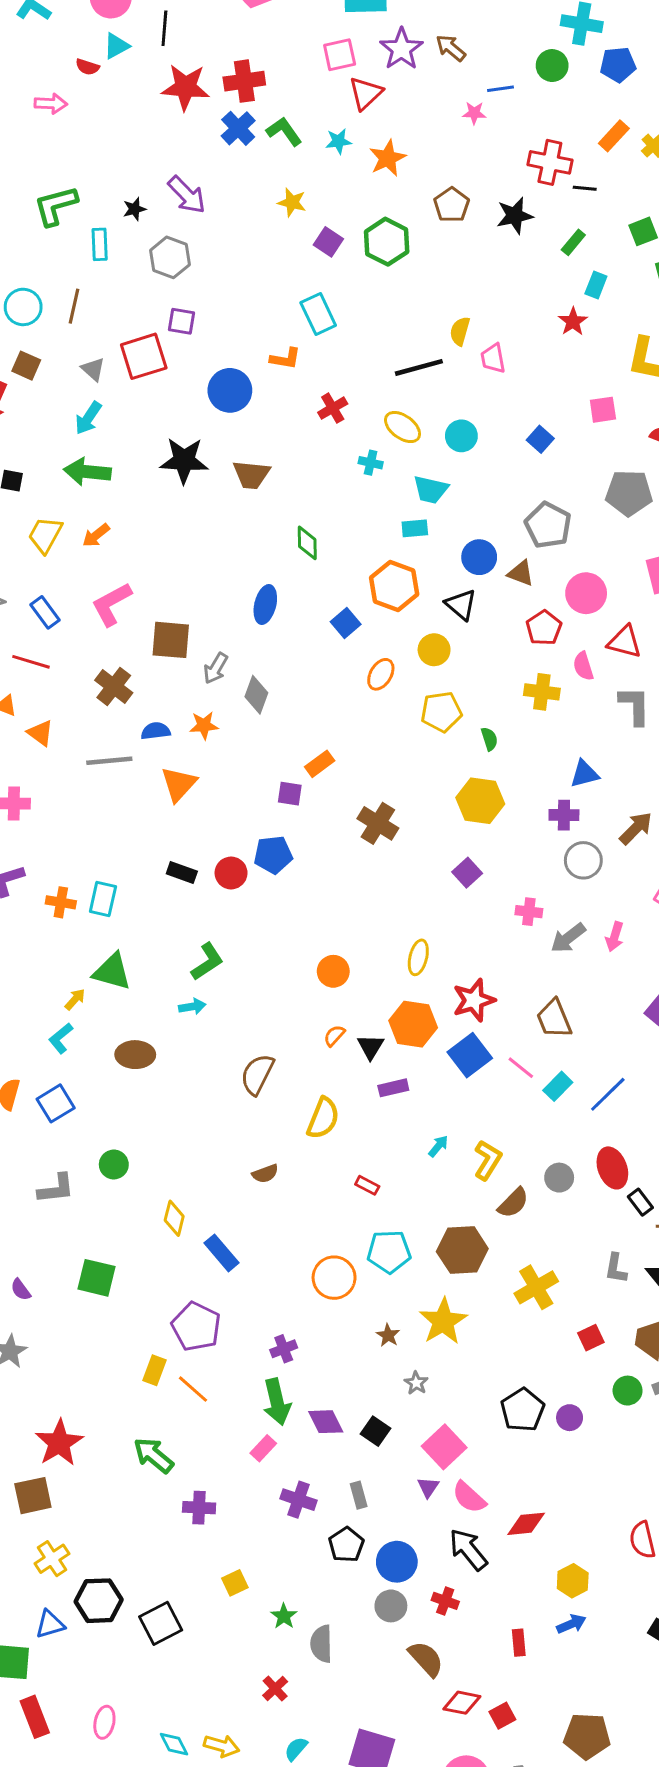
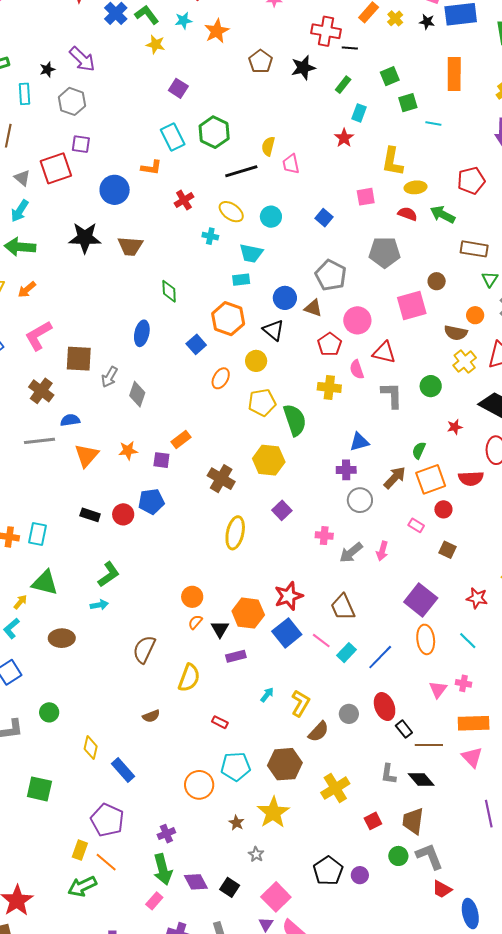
yellow star: (292, 202) -> (156, 44), moved
green hexagon: (387, 242) -> (214, 132), moved
orange star: (204, 725) -> (128, 451), moved
green semicircle: (489, 739) -> (295, 420), size x2.0
yellow hexagon: (480, 801) -> (269, 460), moved
yellow ellipse: (418, 957) -> (235, 533), moved, size x1.4
orange circle: (333, 971) -> (192, 597), moved
green arrow: (153, 1455) -> (82, 886), moved, turned -64

